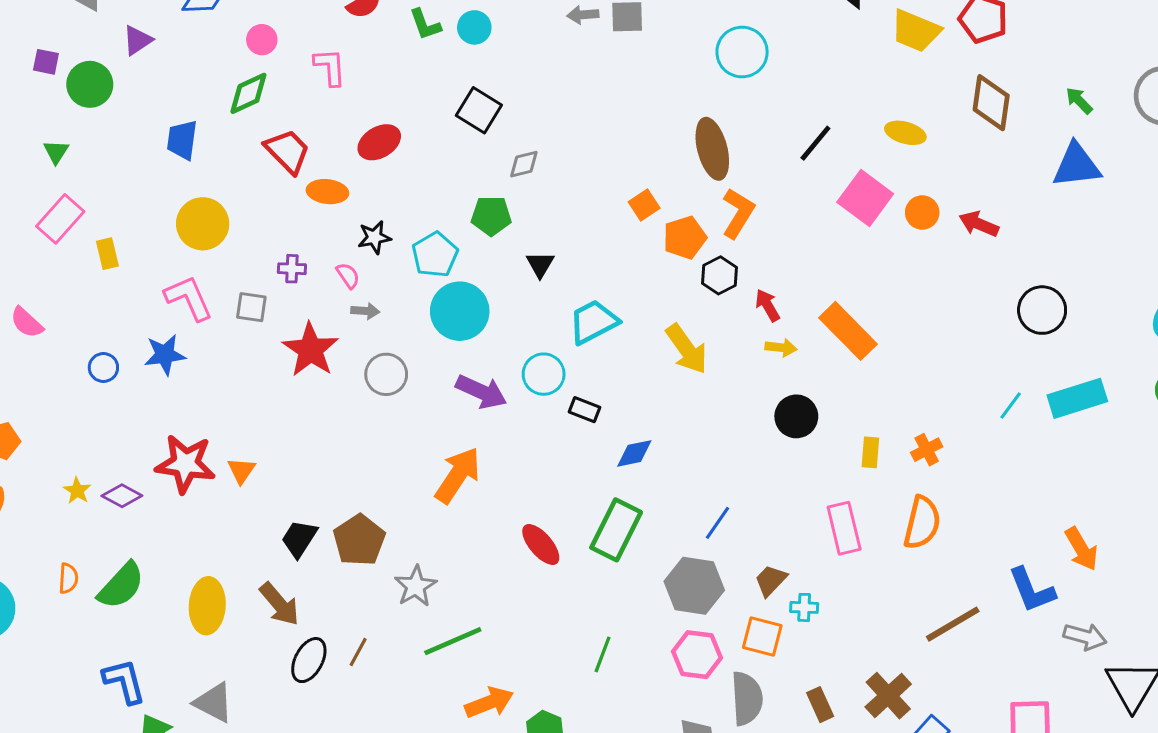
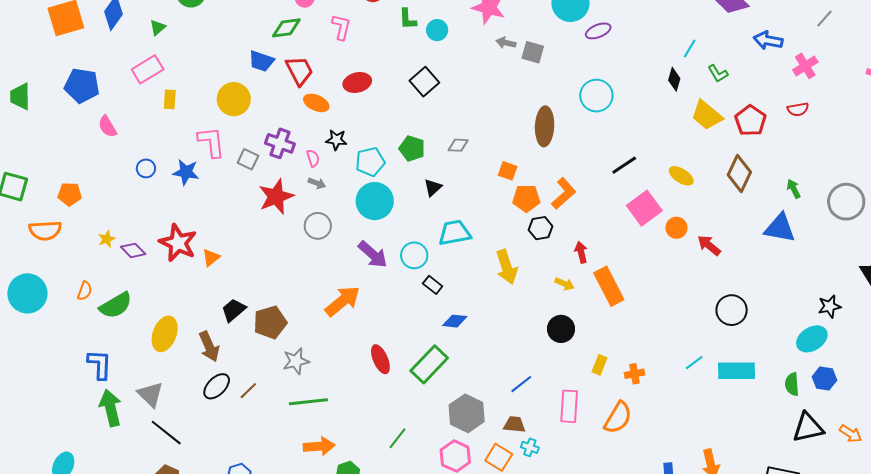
blue trapezoid: (182, 140) -> (261, 61), moved, turned -96
brown ellipse: (712, 149) -> (545, 126), moved
gray diamond: (524, 164) -> (458, 145), moved
orange square: (644, 205) -> (508, 171), turned 36
purple cross: (292, 269) -> (280, 143), size x1.6
red arrow: (768, 305) -> (581, 252), moved
blue line: (717, 523) -> (521, 384), moved
brown trapezoid: (771, 580) -> (514, 424), turned 35

